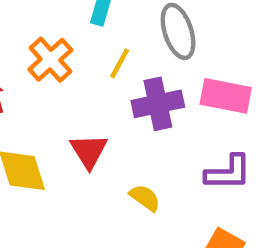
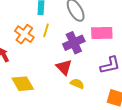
yellow line: (120, 63) -> (46, 30), moved
red triangle: (89, 151) -> (64, 67), moved

